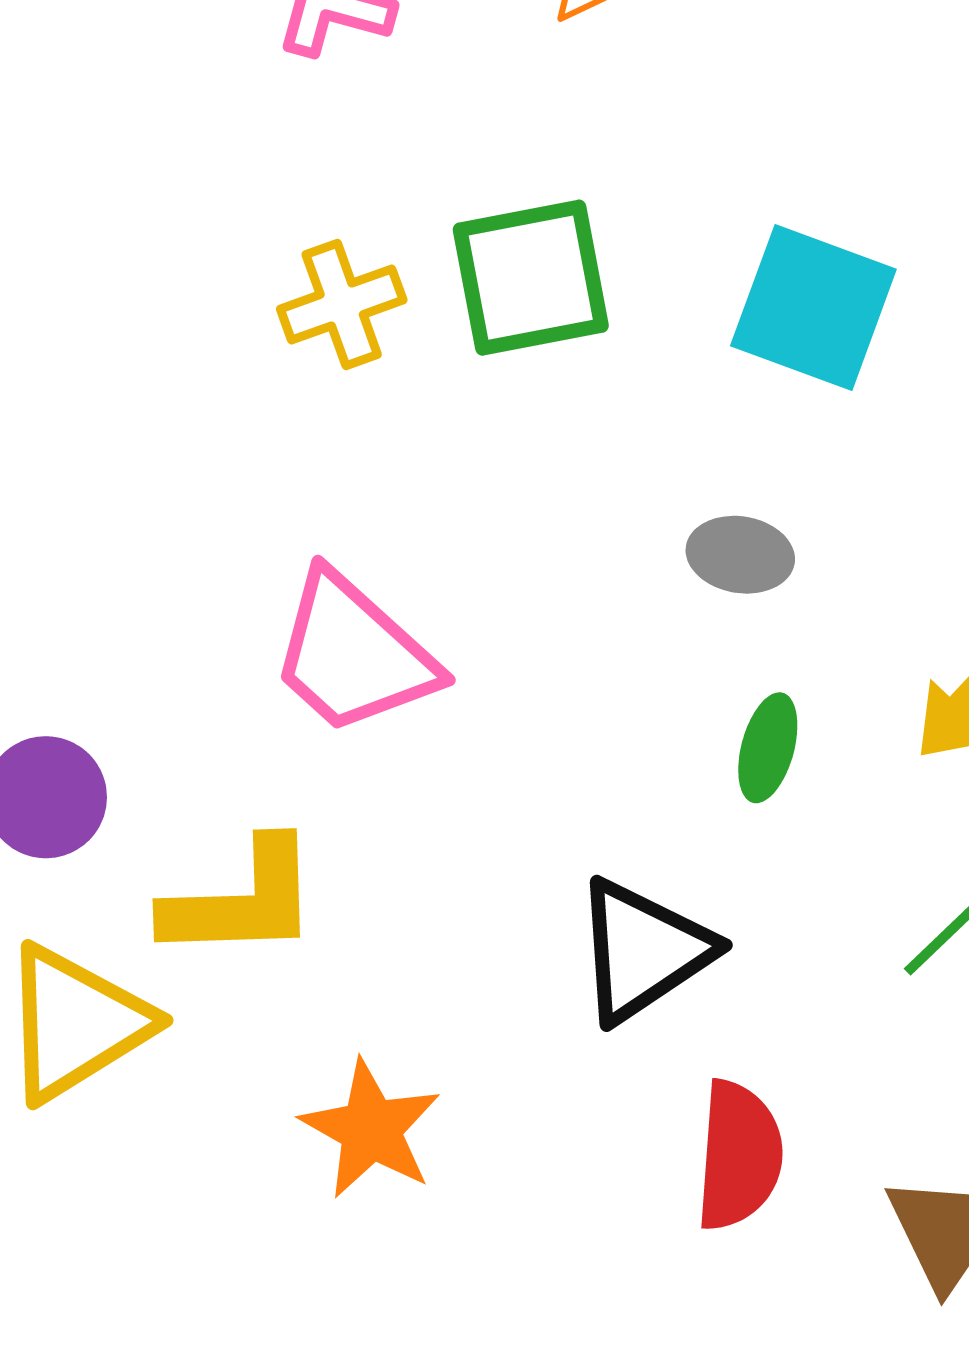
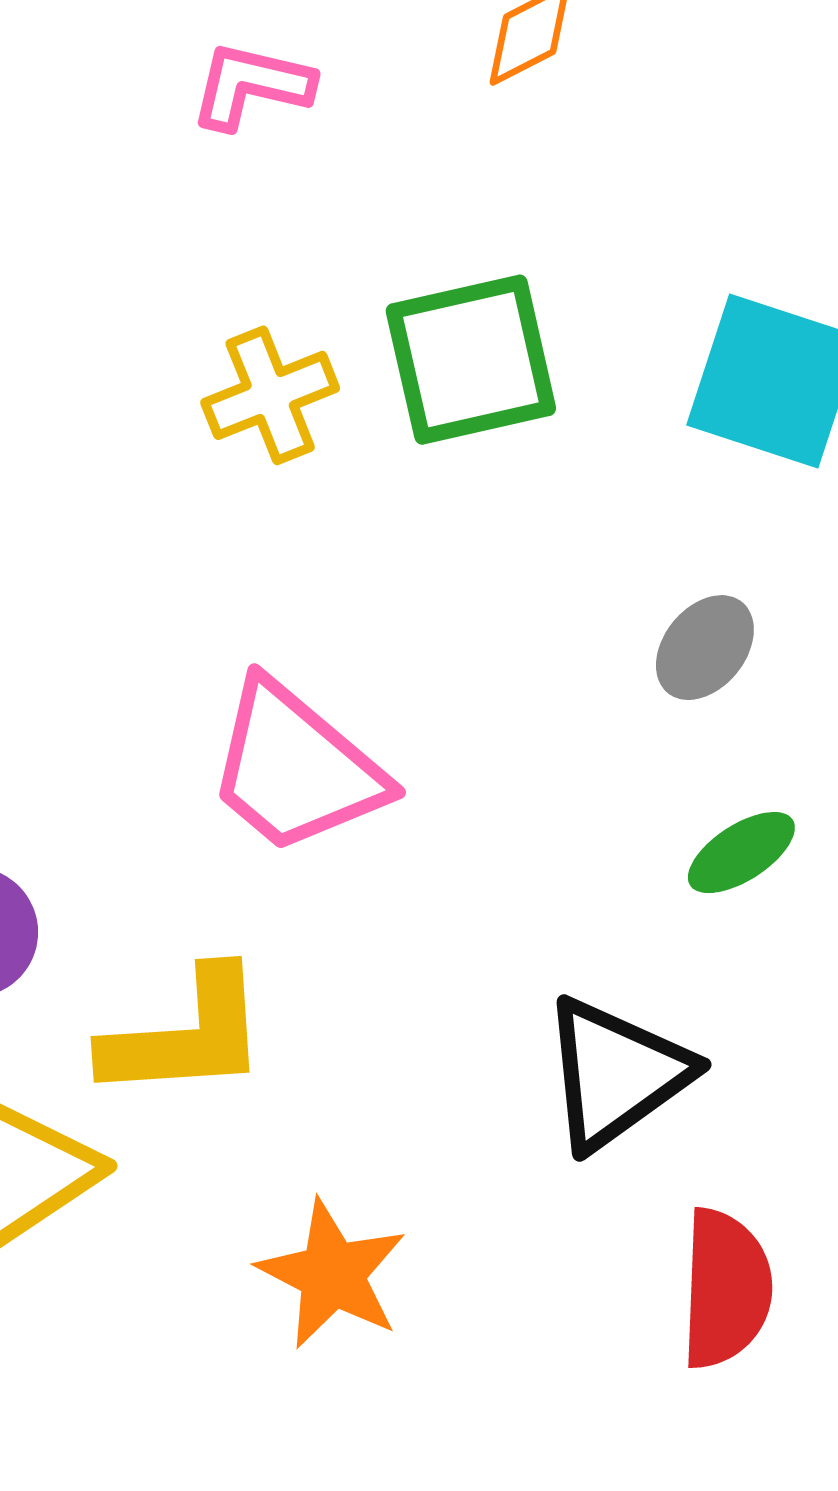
gray ellipse: (740, 555) -> (705, 648), turned -58
green ellipse: (768, 748) -> (741, 853), turned 44

